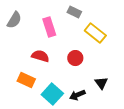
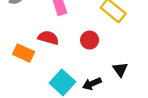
orange rectangle: (26, 80) -> (24, 53), moved

